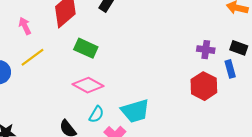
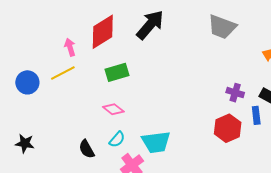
pink arrow: (25, 26) -> (70, 47), moved
green rectangle: (86, 48) -> (117, 72), turned -50
pink diamond: (88, 85) -> (113, 109), size x0.7

